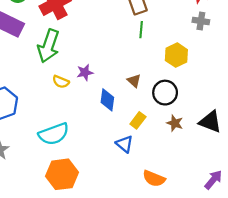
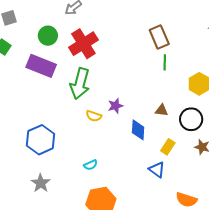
brown triangle: (134, 81) -> (162, 110), turned -32
cyan semicircle: (54, 134) -> (91, 165), size x0.5

